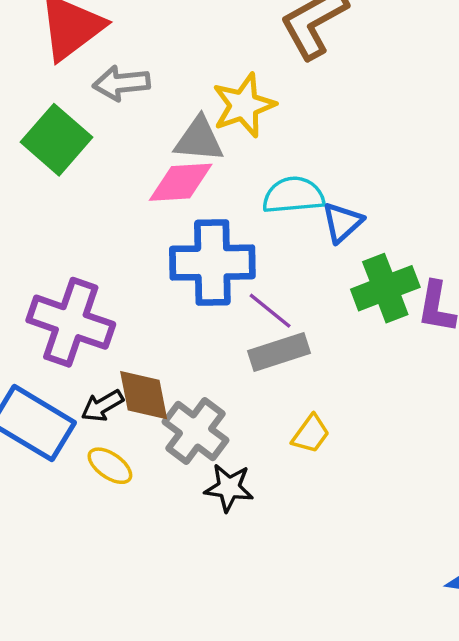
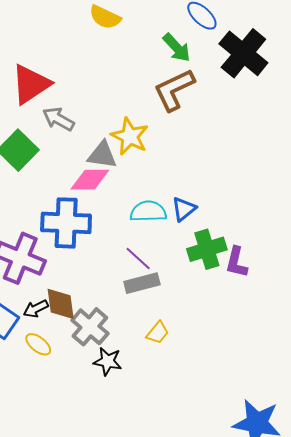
gray arrow: (121, 83) -> (58, 119), turned 32
yellow star: (244, 105) -> (130, 136), turned -30
cyan semicircle: (293, 195) -> (148, 211), moved
blue cross: (212, 263) -> (66, 223), moved

